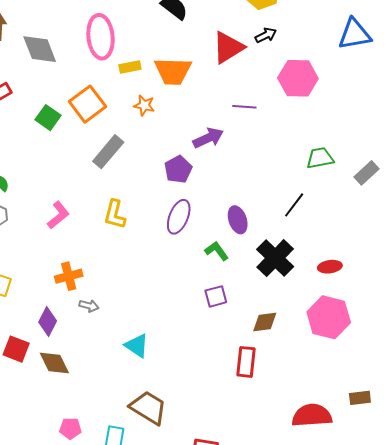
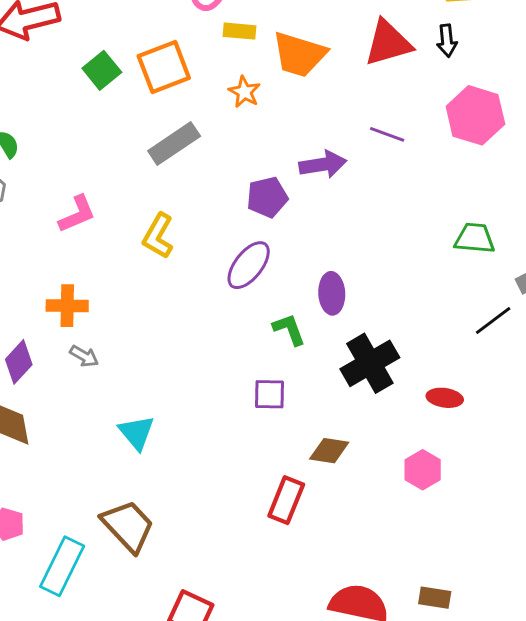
black arrow: (266, 35) -> (447, 41), turned 95
black line: (294, 205) -> (493, 321), moved
pink hexagon: (329, 317) -> (423, 470), size x0.6

